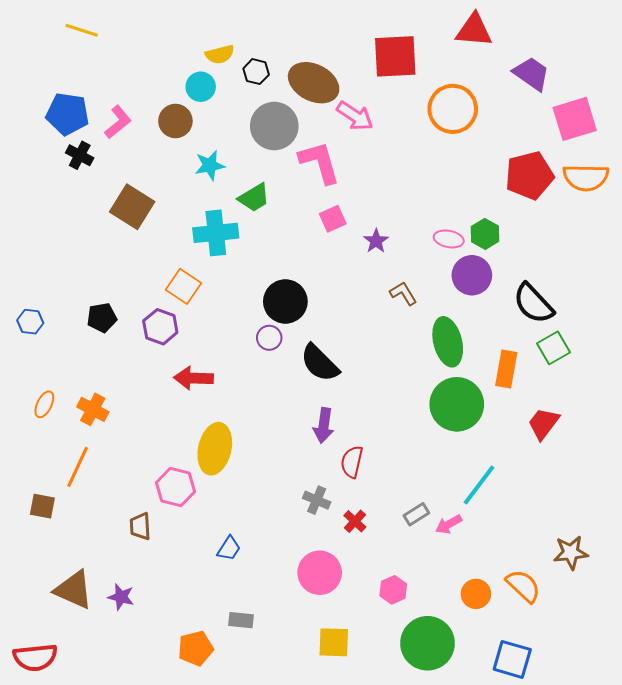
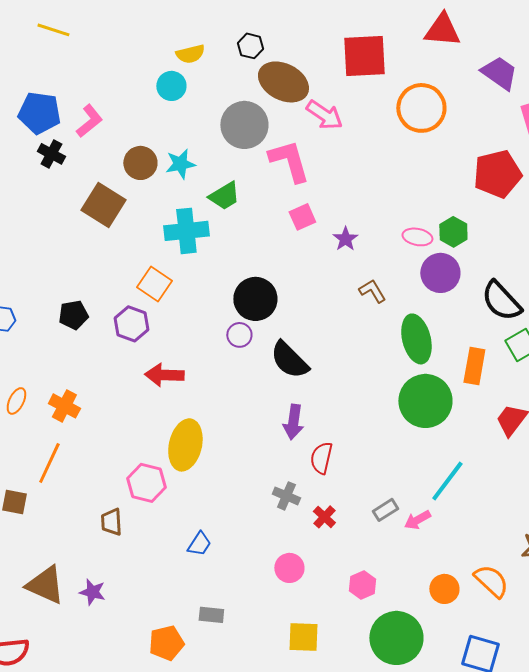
black hexagon: (256, 72) -> (250, 46), moved
brown circle: (175, 121) -> (140, 163), moved
pink circle: (320, 573) -> (289, 568), size x0.7

